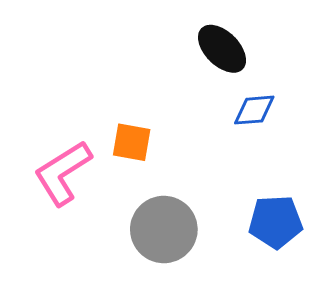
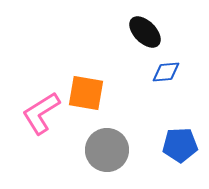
orange square: (132, 142) -> (86, 93), size x1.4

